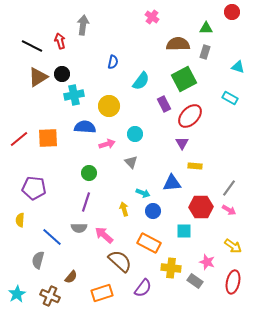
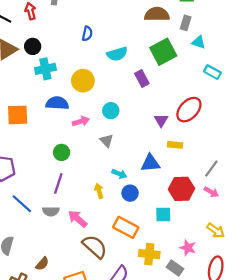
cyan triangle: (238, 67) -> (199, 42), moved
cyan semicircle: (141, 81) -> (117, 54), turned 36
red ellipse: (190, 116) -> (189, 110), moved
blue line: (52, 237) -> (22, 204), moved

